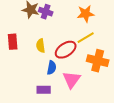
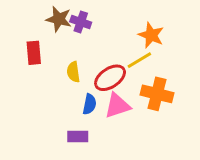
orange star: (86, 14) -> (151, 35), moved, turned 30
red rectangle: (13, 42) -> (34, 53), moved
pink triangle: (72, 80) -> (117, 106), moved, turned 36

